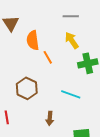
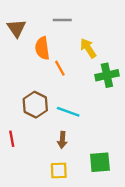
gray line: (71, 16) -> (62, 20), moved
cyan line: (71, 94) -> (68, 112), moved

